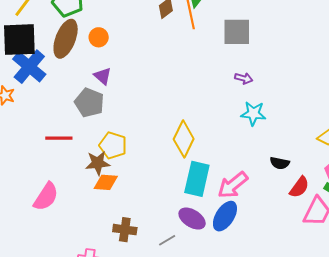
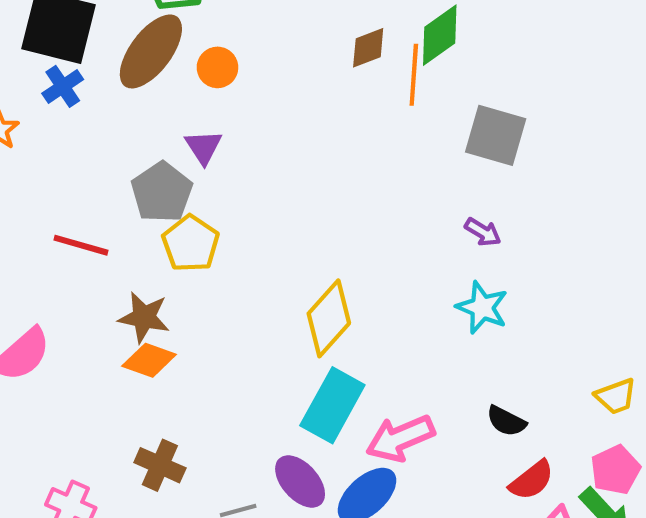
blue cross: (29, 67) -> (63, 86), size x0.6
yellow pentagon: (113, 145) -> (191, 244), moved

